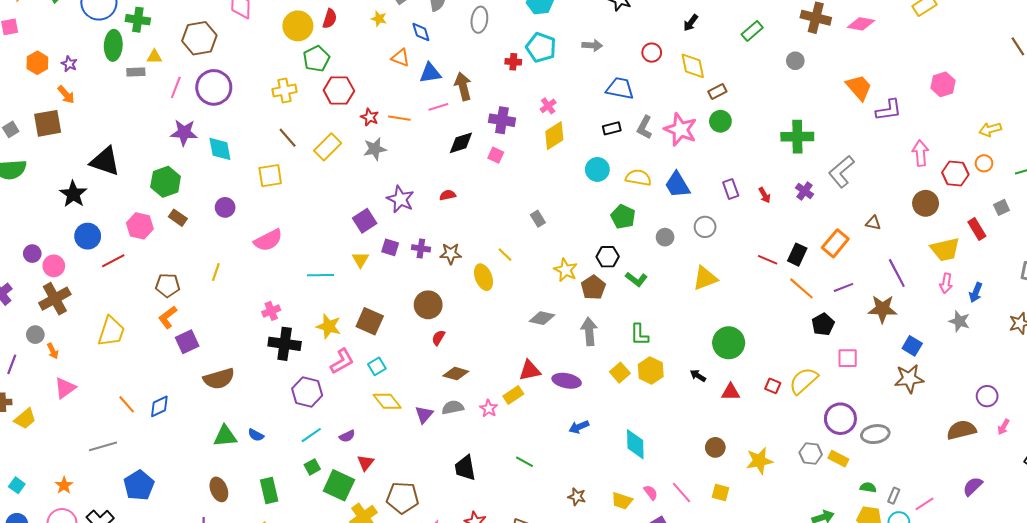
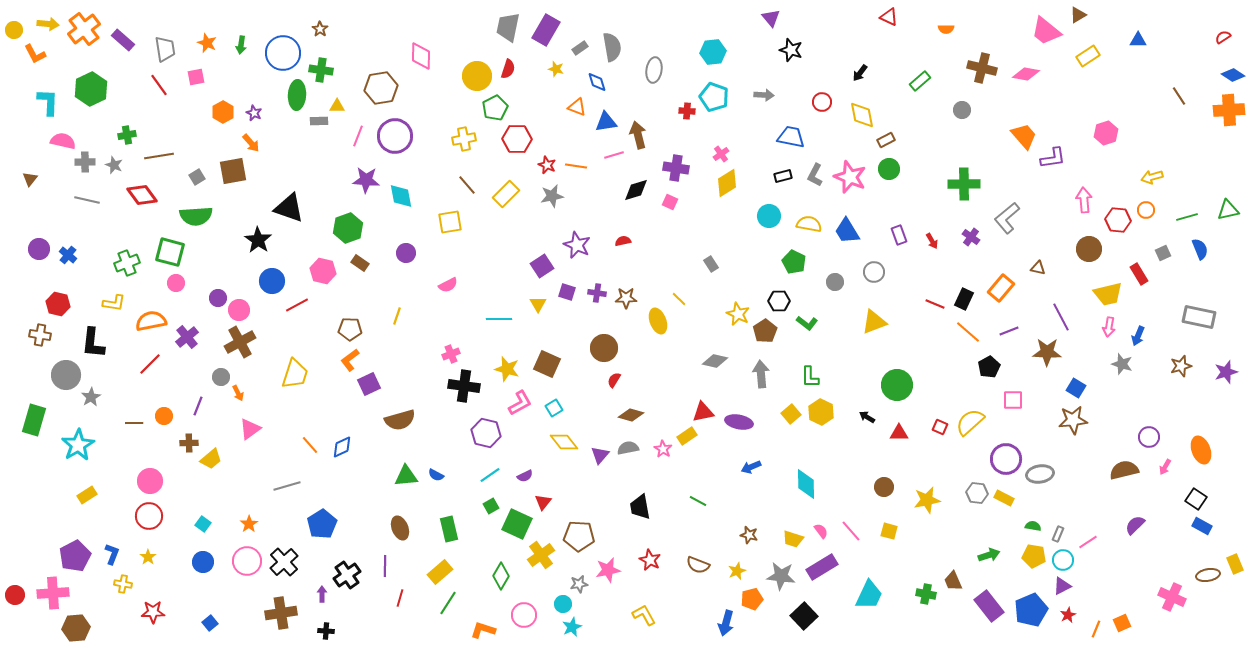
pink semicircle: (268, 240) -> (448, 285), size x0.7

